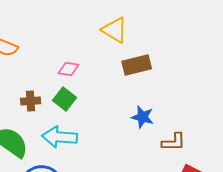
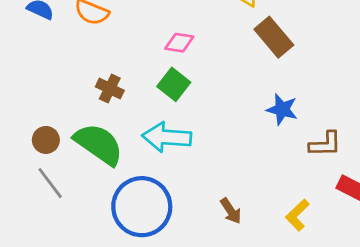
brown rectangle: (137, 65) -> (274, 37), turned 64
brown cross: (31, 101) -> (110, 89), moved, turned 30

